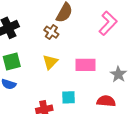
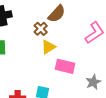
yellow triangle: (50, 62) -> (48, 47), moved

